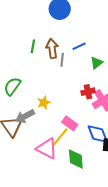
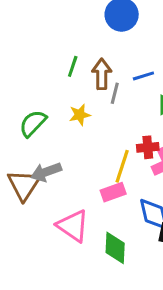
yellow star: (44, 103) -> (80, 115), moved
pink rectangle: (70, 123) -> (113, 192), turned -63
yellow line: (60, 137) -> (122, 166), moved, turned -30

